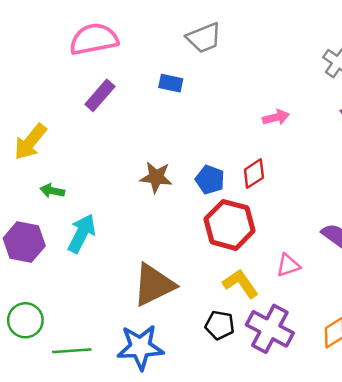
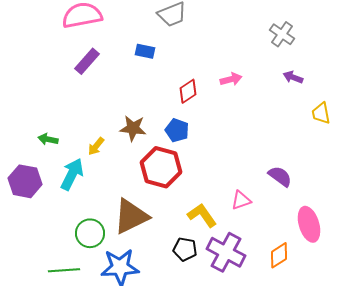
yellow arrow: (30, 142) -> (96, 146), moved, size x0.6
red diamond: (254, 174) -> (188, 91), moved
red hexagon: (230, 225) -> (161, 167), moved
green circle: (25, 320) -> (90, 233), moved

